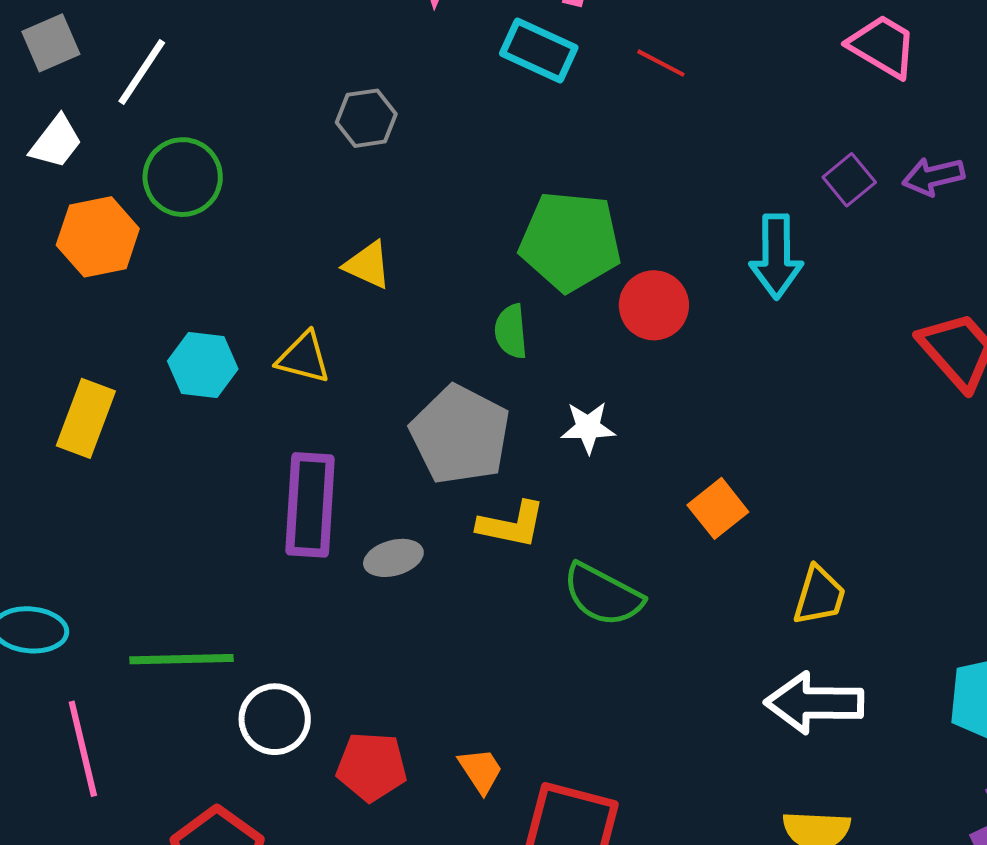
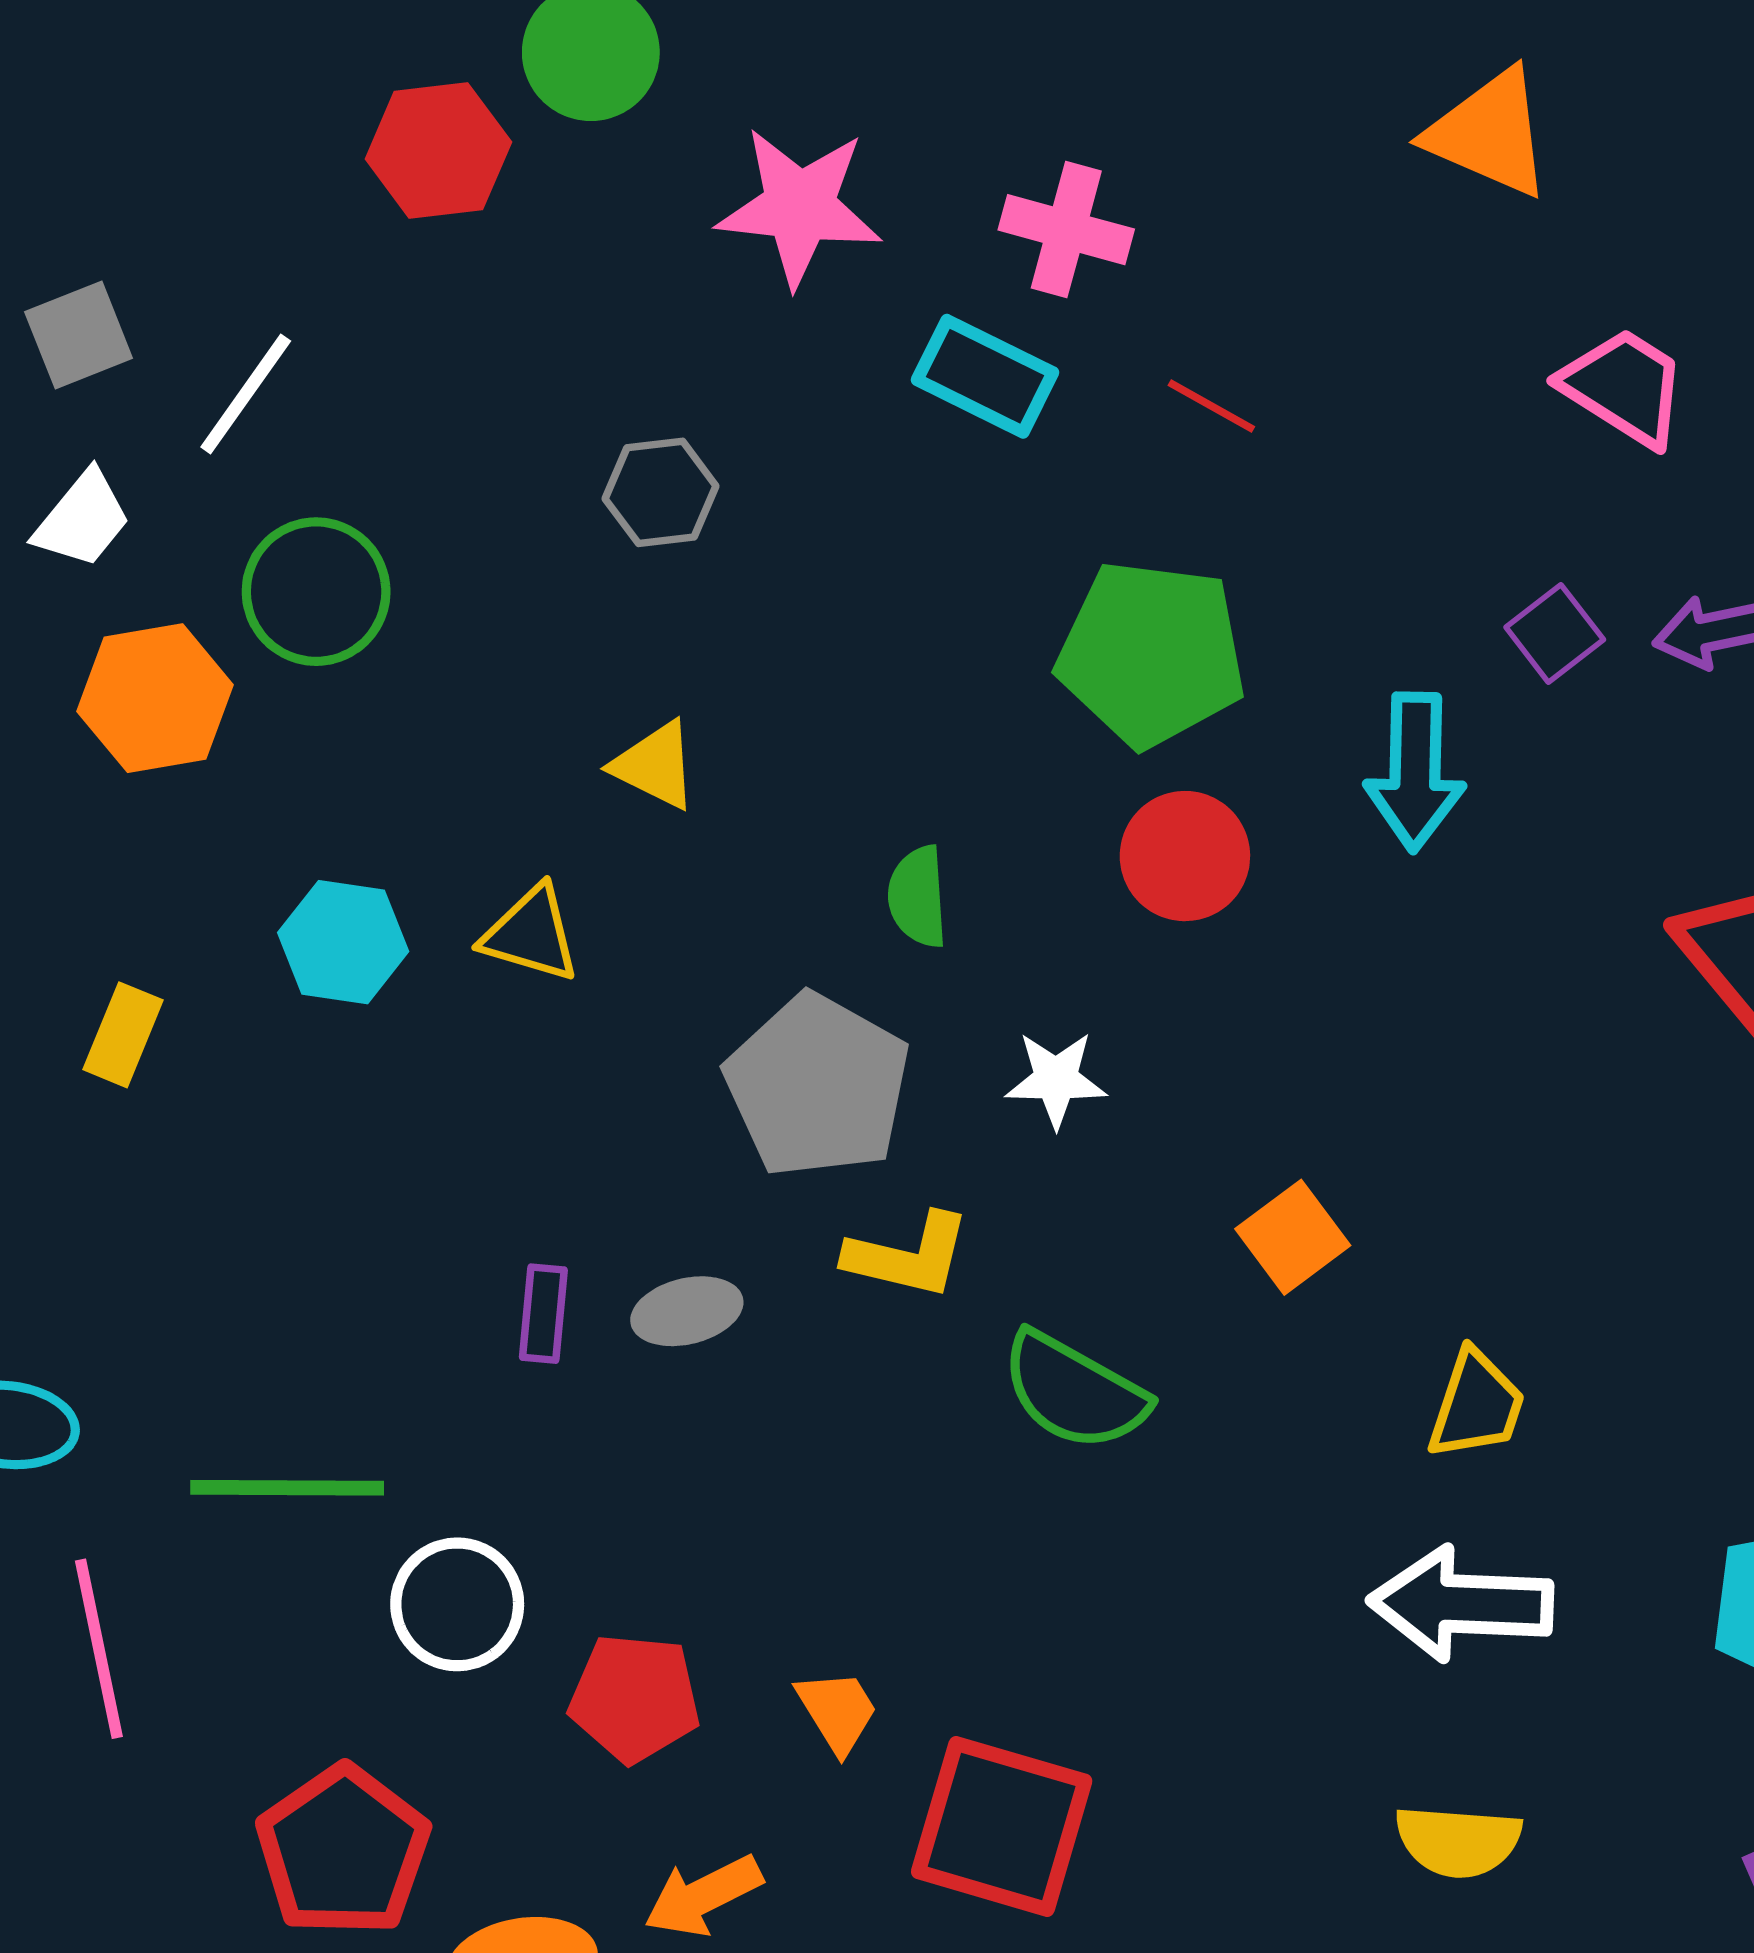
green pentagon: (570, 241) -> (1151, 654), moved
yellow rectangle: (86, 418) -> (123, 1035), size x0.7
purple rectangle: (310, 505) -> (543, 1314), moved, size x0.5

